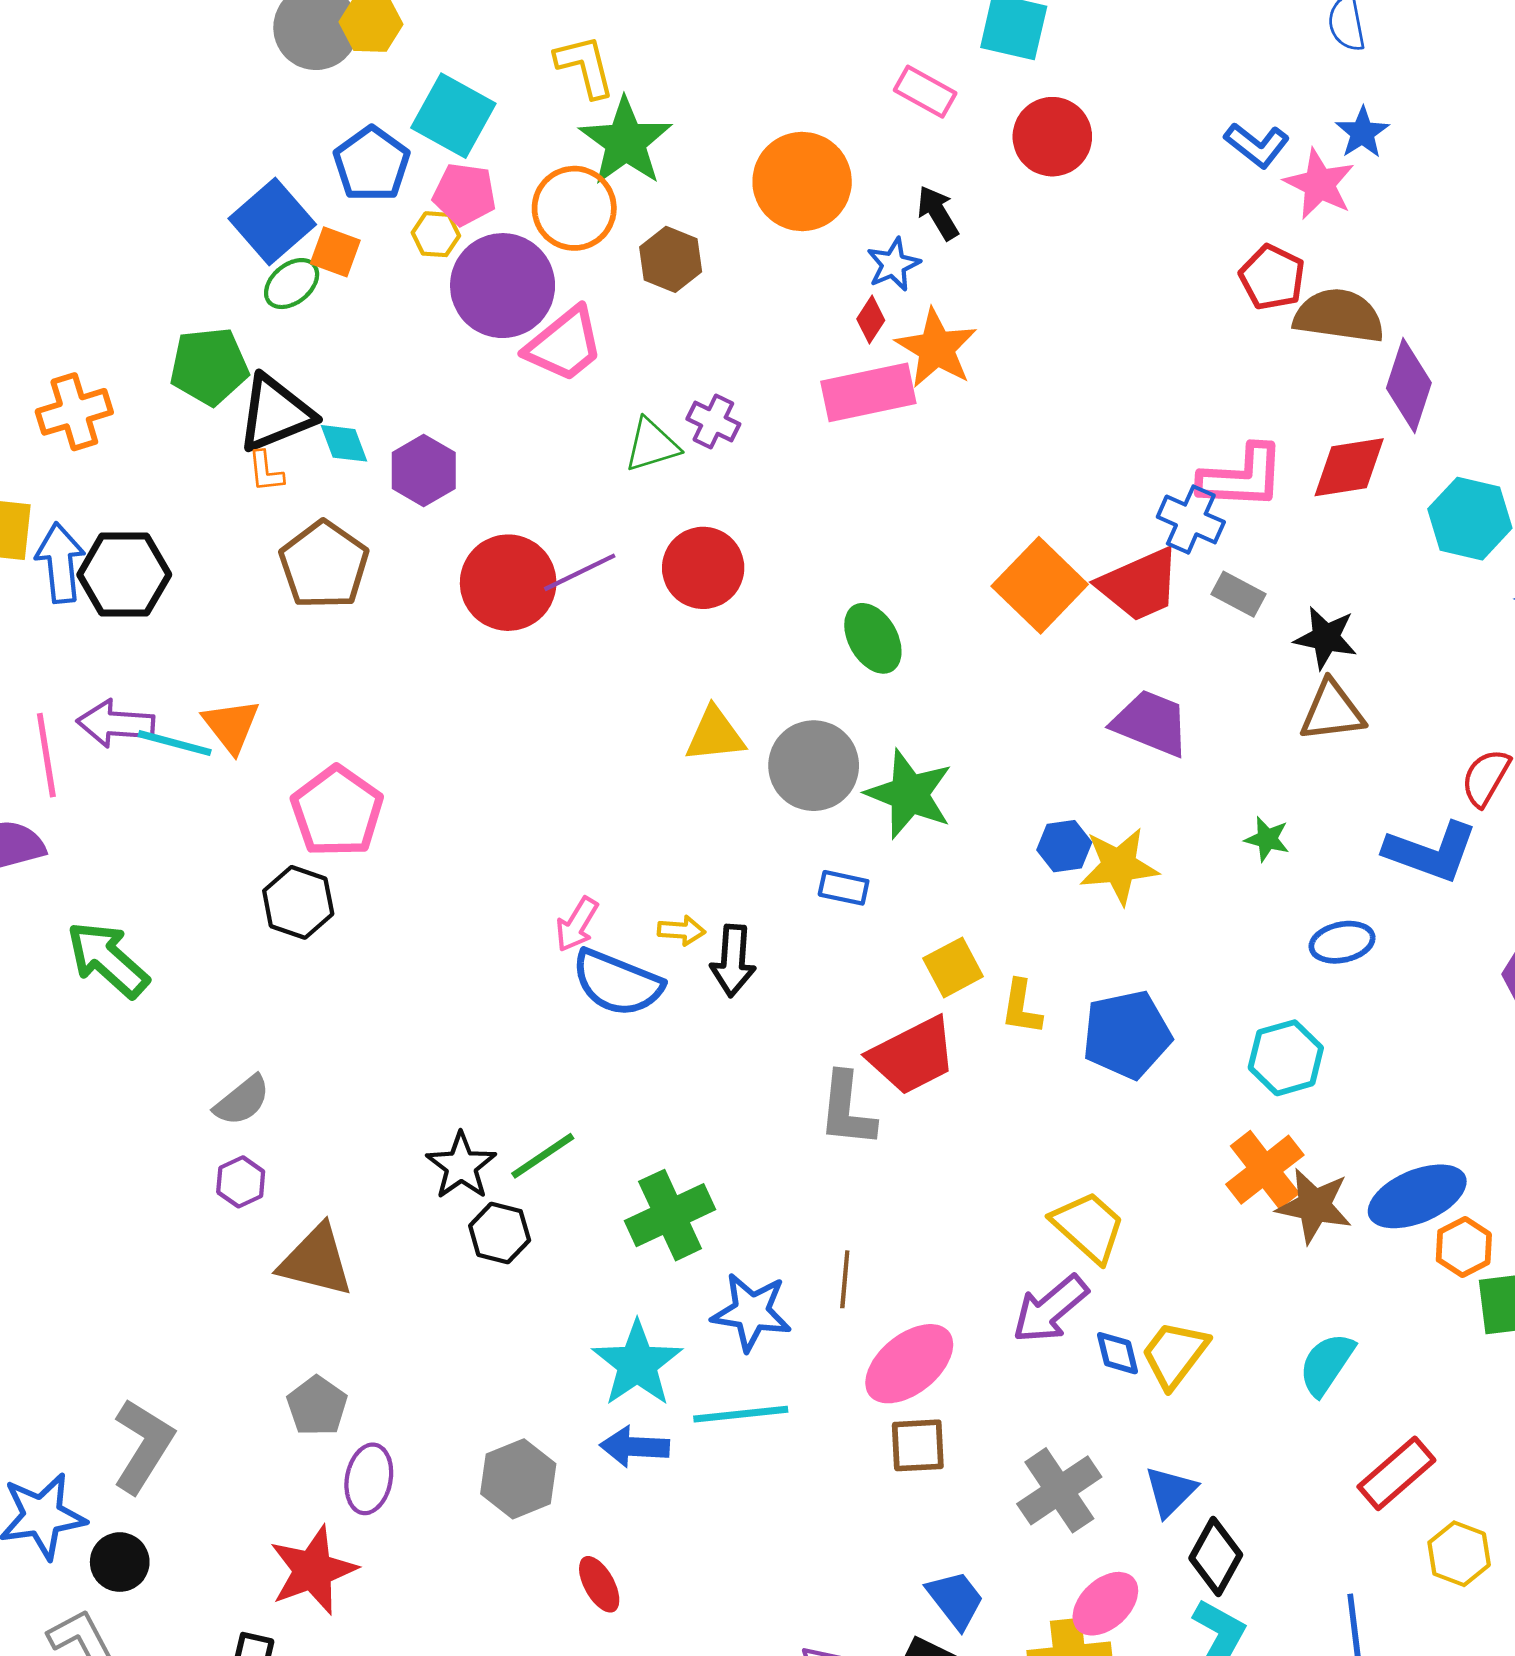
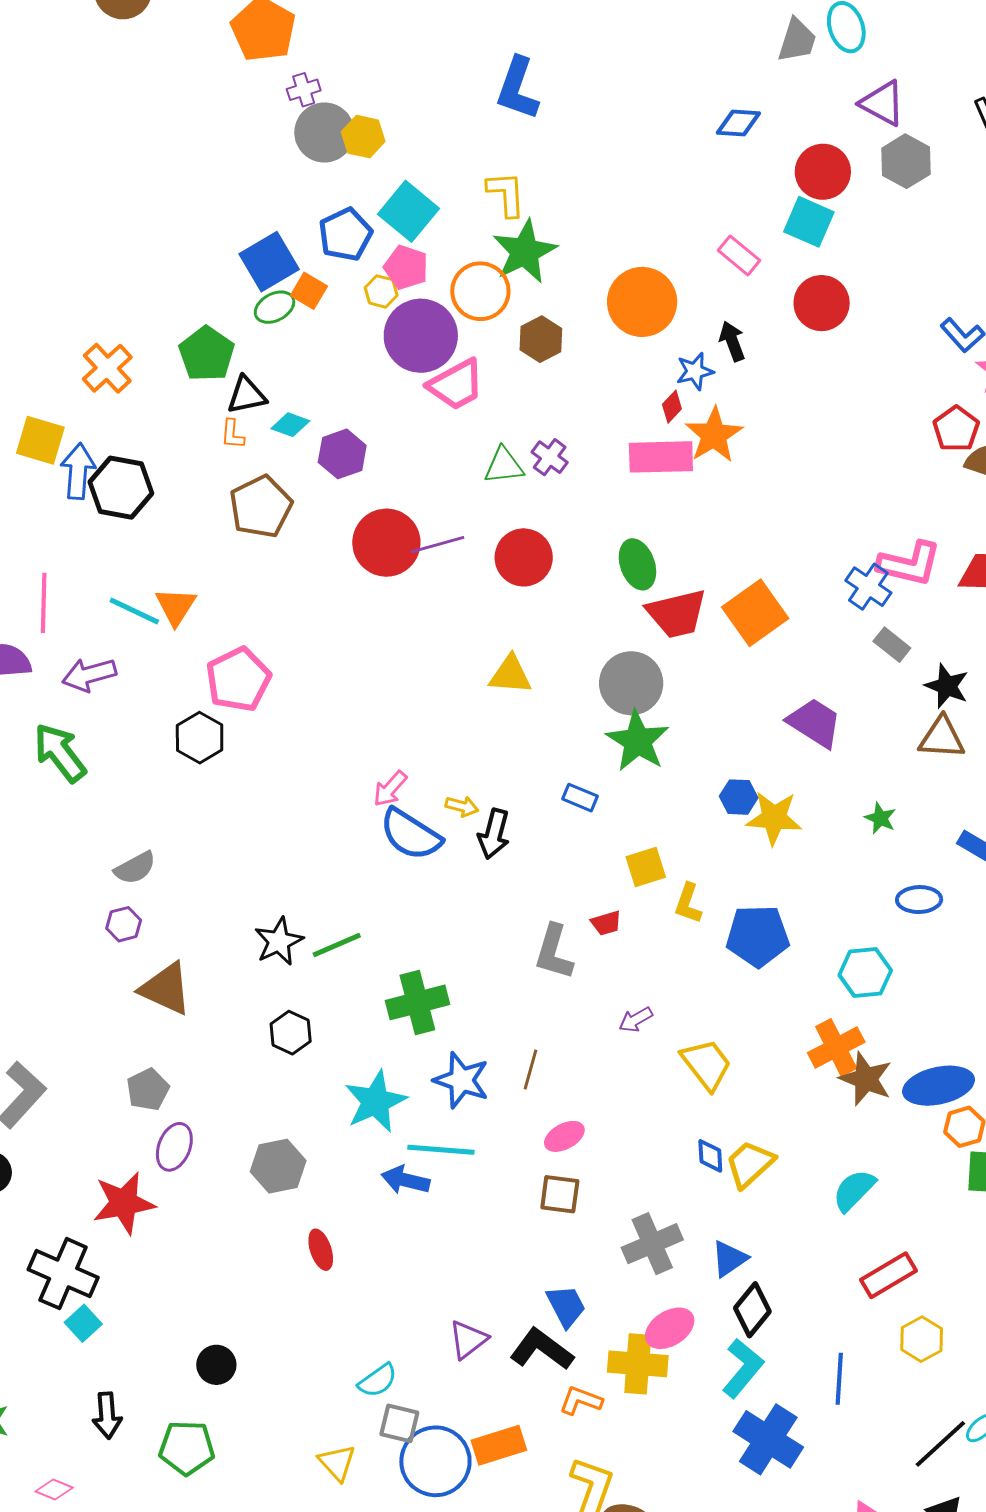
green pentagon: (209, 366) -> (207, 354), turned 30
orange cross: (74, 412) -> (107, 368), turned -36
black triangle: (275, 413) -> (247, 395), size x0.7
cyan diamond: (344, 443) -> (290, 425), turned -60
red trapezoid: (1139, 585) -> (677, 614), moved
green ellipse: (873, 638) -> (637, 564), moved
purple arrow: (116, 724) -> (89, 675), moved, turned -30
gray circle: (814, 766) -> (631, 683), moved
red trapezoid: (912, 1056) -> (606, 923), size x0.5
black hexagon: (500, 1233) -> (291, 1033), moved
purple arrow: (1050, 1309) -> (636, 1020), moved, size x0.6
pink ellipse: (909, 1364) -> (564, 1136), size x0.6
blue arrow: (635, 1447) -> (405, 1180), moved

